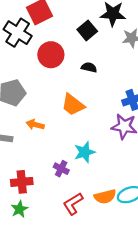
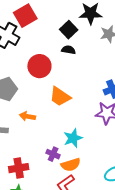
red circle: (51, 55) -> (39, 66), moved
black semicircle: (89, 67) -> (68, 50), moved
orange semicircle: (105, 197) -> (71, 165), moved

